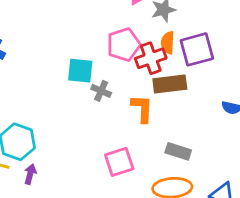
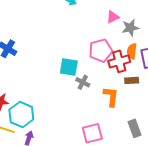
brown rectangle: (170, 84) -> (132, 80), size x0.6
gray rectangle: (178, 151) -> (134, 128), turned 48

